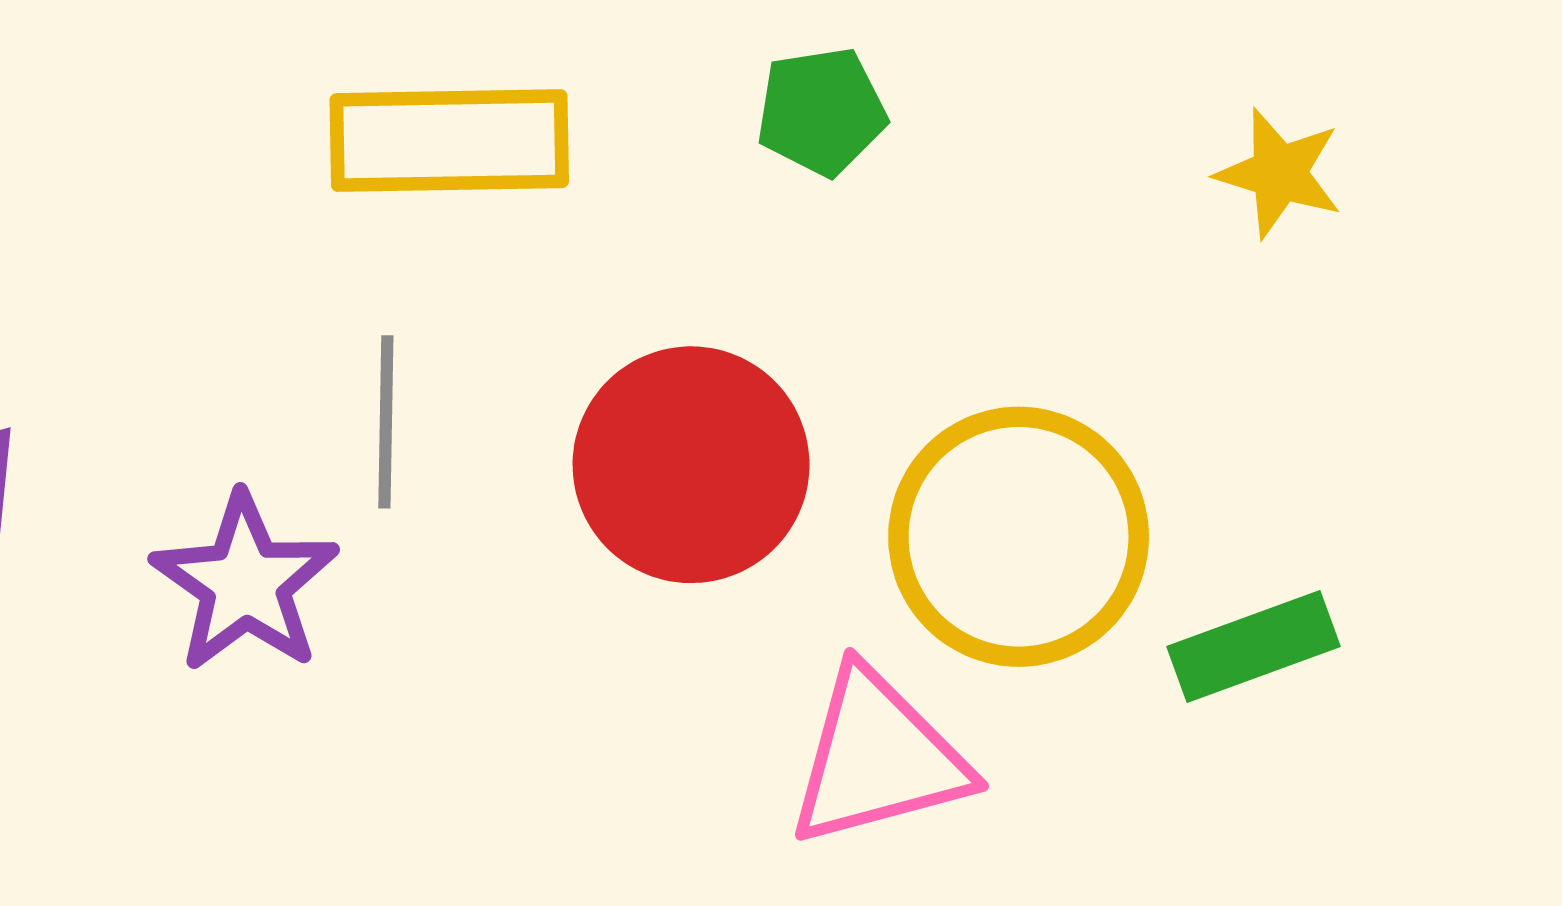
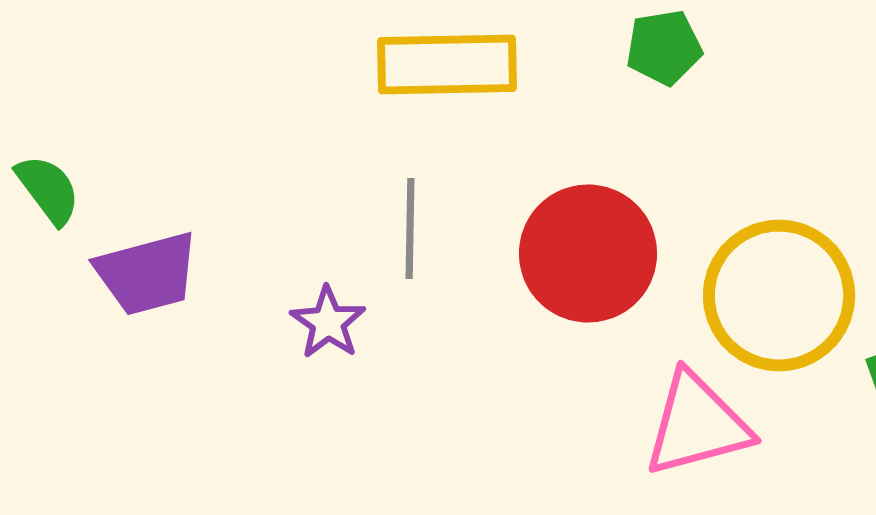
purple star: (245, 583) -> (328, 322), size x0.7

